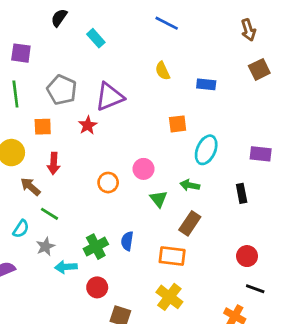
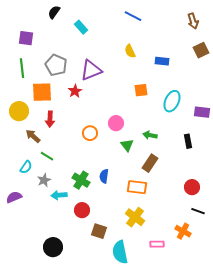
orange square: (43, 127) -> (42, 92), size x1.5
cyan ellipse: (206, 150) -> (172, 101), moved
green cross: (96, 247) -> (81, 180), turned -30

